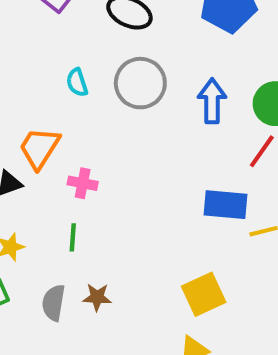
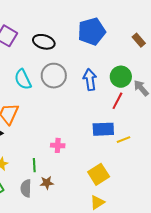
cyan semicircle: (77, 82) -> (23, 79), size x1.5
pink cross: (83, 183) -> (58, 145), moved
green line: (73, 237) -> (34, 165), moved

